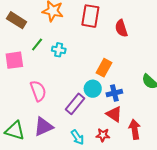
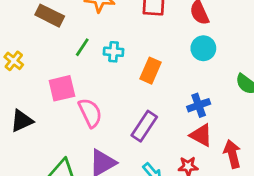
pink square: (14, 60) -> (62, 88), moved
orange rectangle: (104, 68) -> (150, 71), moved
cyan circle: (93, 89) -> (203, 48), moved

